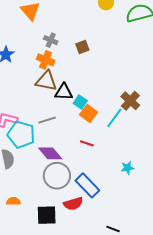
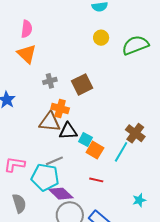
gray cross: (51, 40) -> (50, 81), turned -32
brown square: (82, 47) -> (82, 85), size x1.5
orange cross: (46, 60) -> (60, 108), moved
cyan pentagon: (21, 135) -> (45, 177), moved

